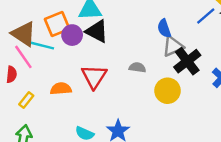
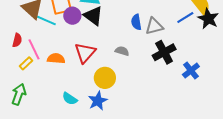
blue semicircle: (164, 28) -> (136, 22), moved
gray triangle: (173, 46) -> (154, 26), moved
pink line: (23, 57) -> (34, 49), moved
yellow circle: (168, 91) -> (105, 78), moved

